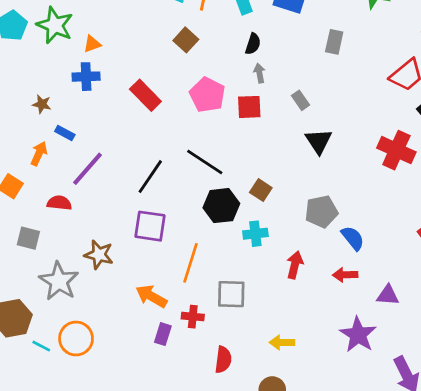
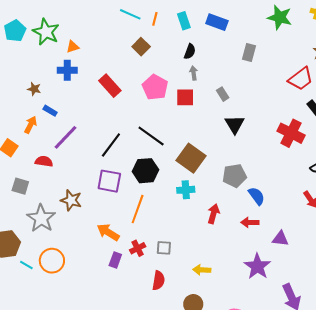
brown square: (261, 190) -> (191, 158), size x1.8
black hexagon: (221, 206) -> (146, 171), moved
gray square: (231, 294) -> (164, 248), moved, size x0.7
red cross: (193, 317) -> (138, 248), turned -35

